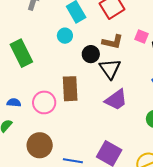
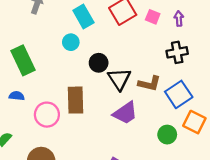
pink square: (141, 36) -> (153, 17), moved
brown L-shape: (113, 42) -> (149, 83), moved
blue semicircle: (14, 103) -> (17, 96), moved

